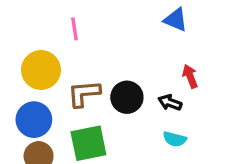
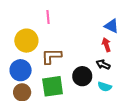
blue triangle: (176, 20) -> (112, 26), moved
red arrow: (190, 76) -> (106, 45), moved
black circle: (127, 97) -> (82, 76), moved

